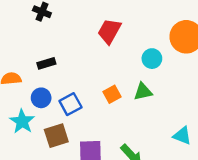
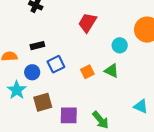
green triangle: (143, 92) -> (112, 71), turned 35
blue square: (70, 104) -> (56, 64), moved

